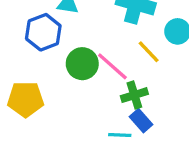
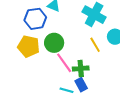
pink line: (112, 66) -> (64, 63), moved
yellow pentagon: (26, 99) -> (29, 46), moved

